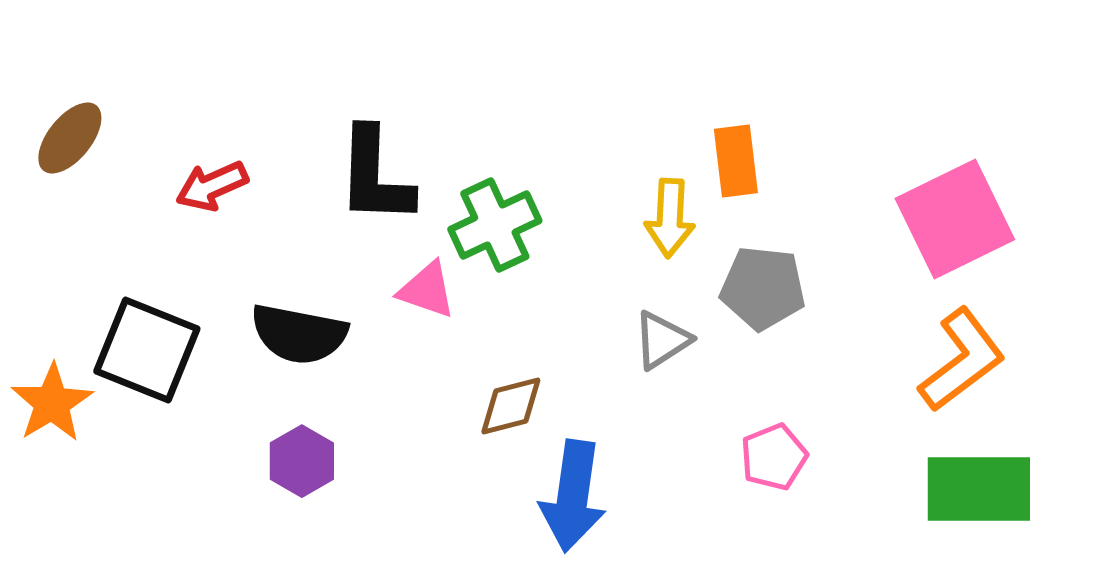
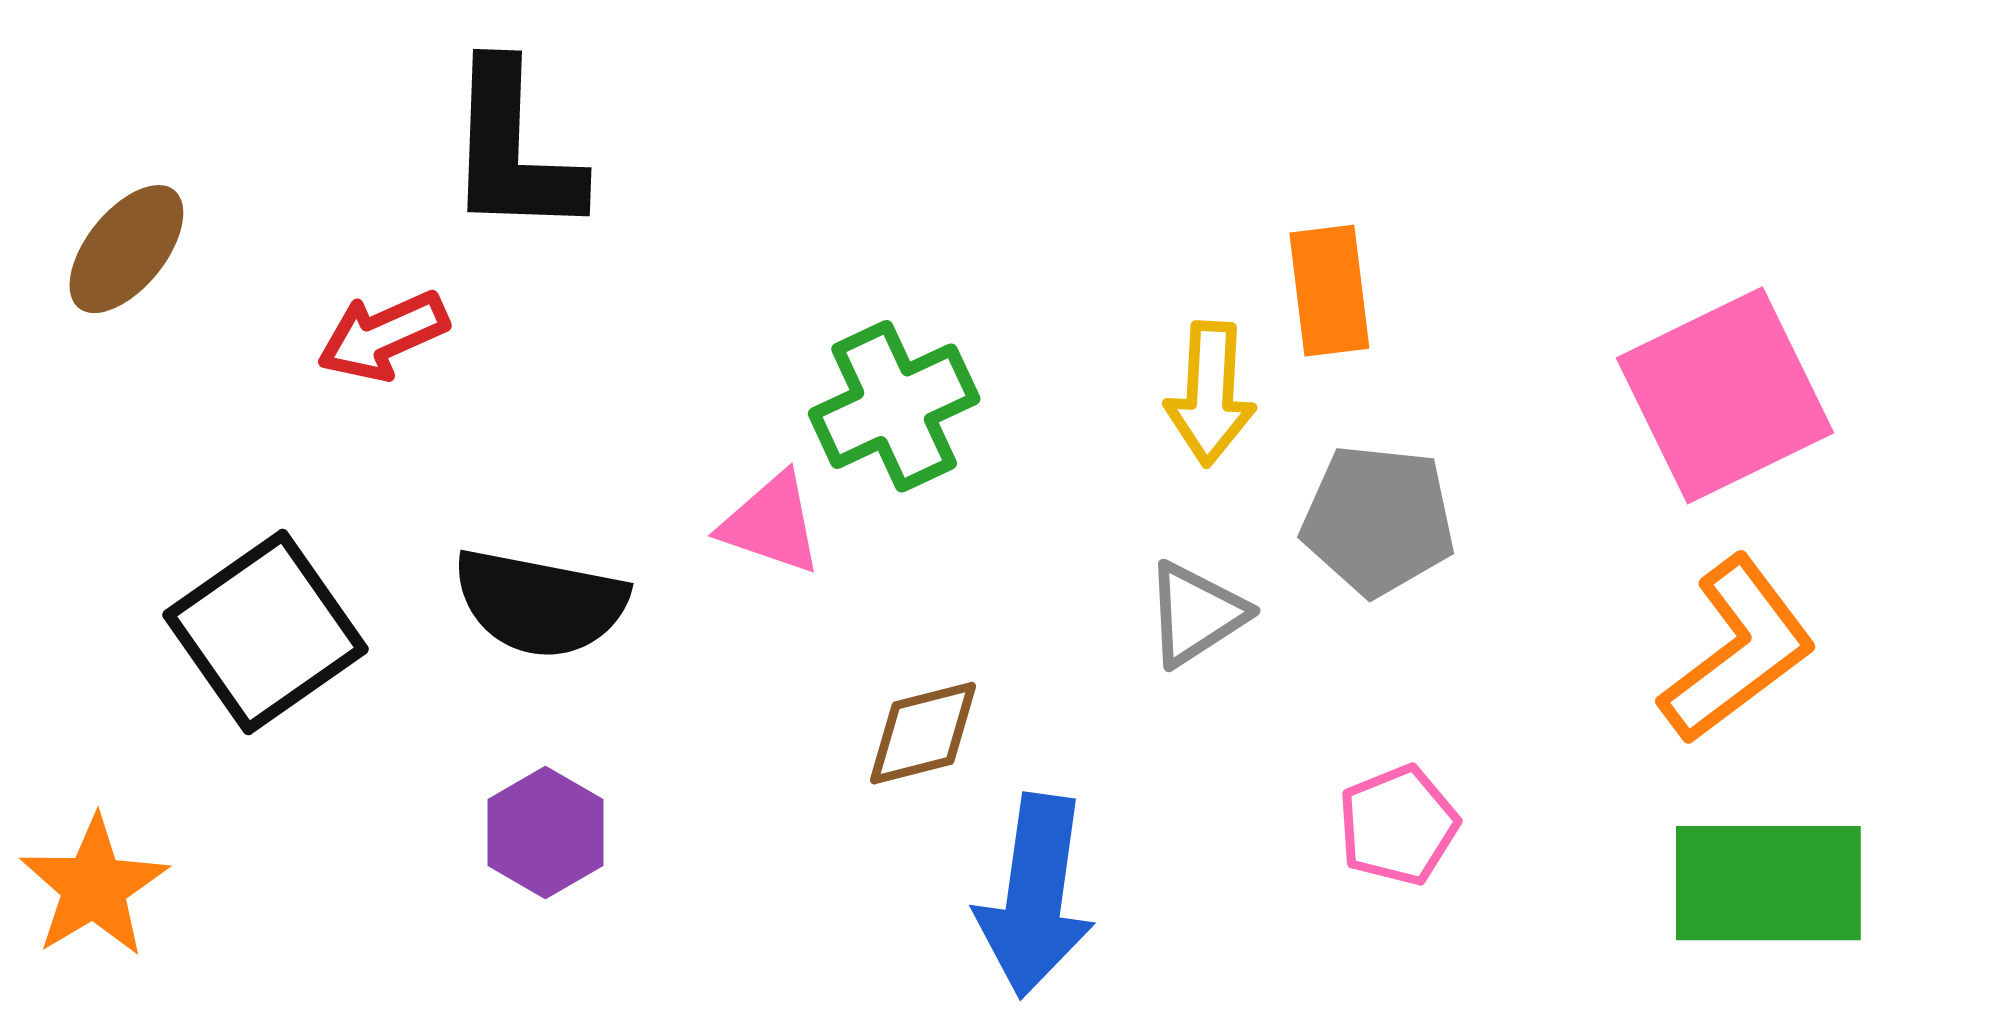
black L-shape: (375, 176) -> (513, 150), moved
black square: (147, 350) -> (266, 632), turned 33
orange star: (52, 403) -> (94, 887), moved

